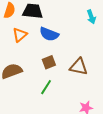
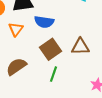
brown square: (49, 62) -> (51, 49), size x1.5

